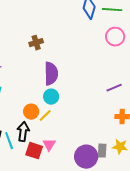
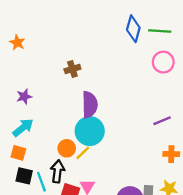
cyan circle: (51, 97) -> (90, 131), size x1.6

